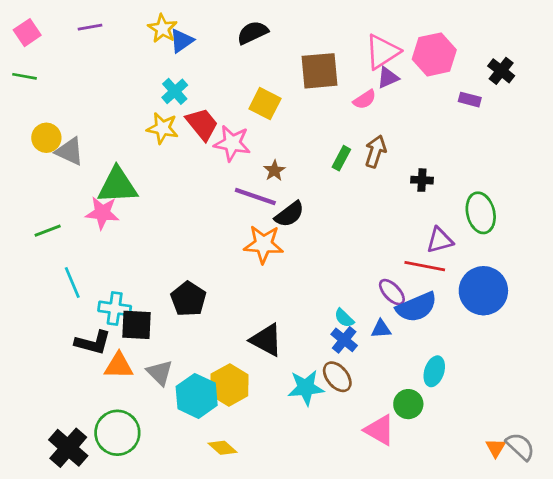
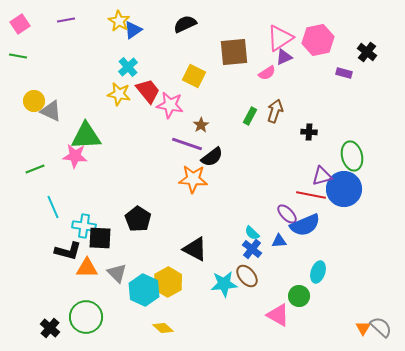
blue circle: (483, 291) -> (344, 189), moved
black cross: (68, 448) -> (50, 328), size x0.7

